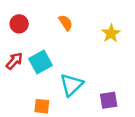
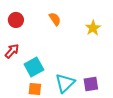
cyan square: (41, 62) -> (34, 67), moved
cyan triangle: (72, 85) -> (65, 83), moved

